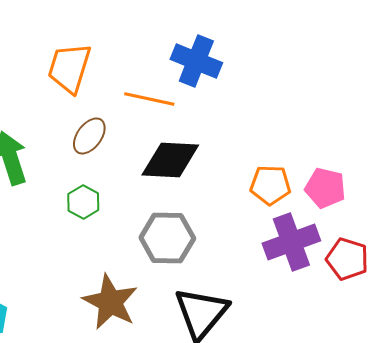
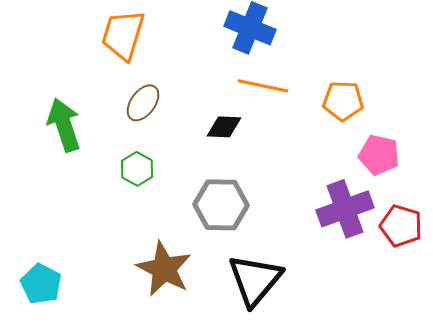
orange line: (149, 99) -> (263, 86), moved
black diamond: (170, 160) -> (224, 127), size x0.6
orange pentagon: (270, 185) -> (343, 101), moved

